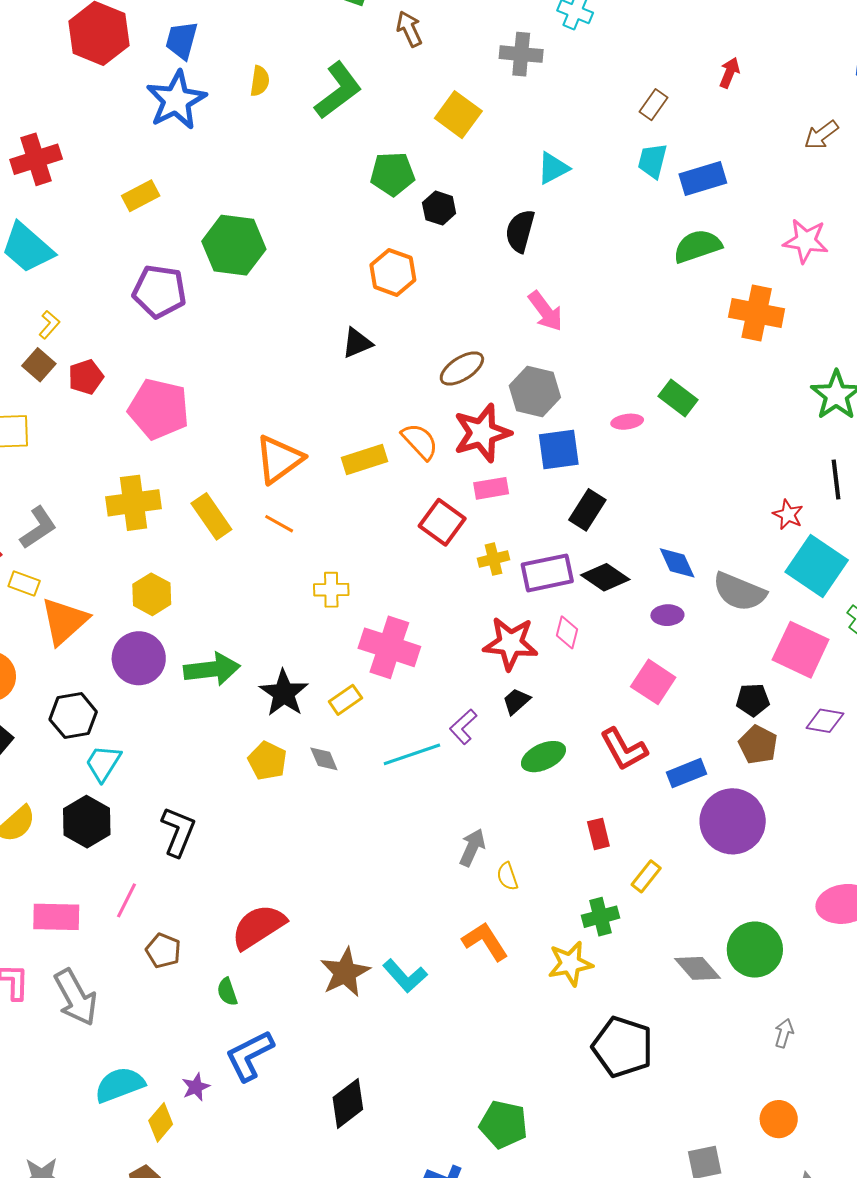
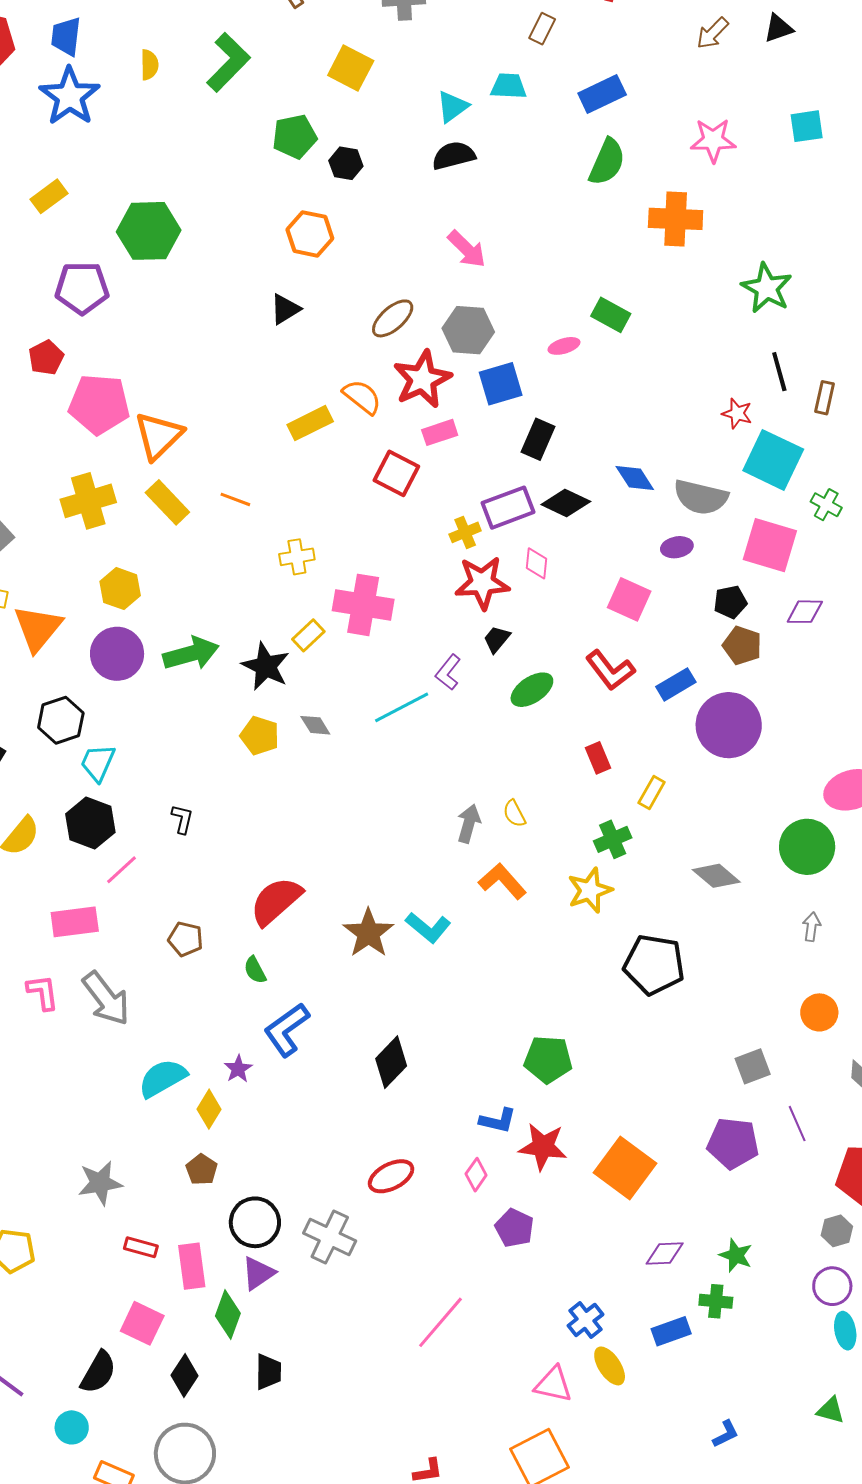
cyan trapezoid: (652, 161) -> (509, 86), moved, turned 87
black semicircle: (520, 231) -> (454, 156), moved, turned 69
green semicircle: (697, 246) -> (607, 162), turned 141
red pentagon: (86, 377) -> (46, 358), moved
orange triangle: (279, 459) -> (159, 436), moved
yellow cross: (494, 559) -> (465, 532), moved
purple ellipse: (667, 615) -> (677, 547), moved
yellow rectangle: (345, 700) -> (308, 635), moved
black L-shape: (178, 832) -> (182, 819), size x0.6
gray arrow: (472, 847) -> (469, 824), moved
pink line: (126, 900) -> (121, 870), moved, turned 30
green circle: (755, 950) -> (807, 847), moved

